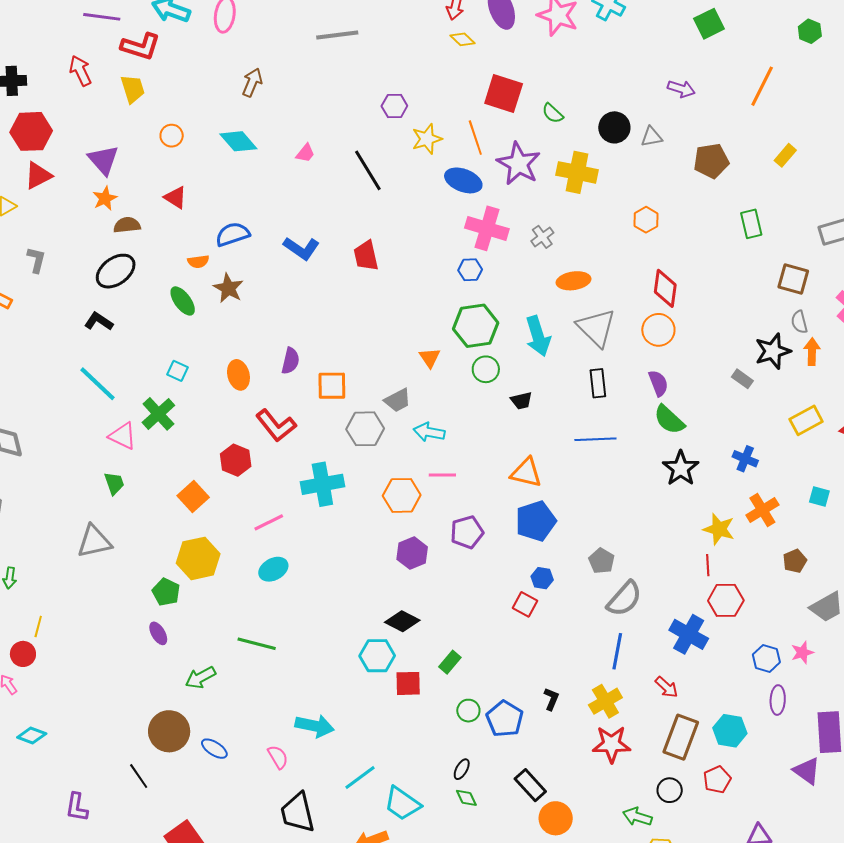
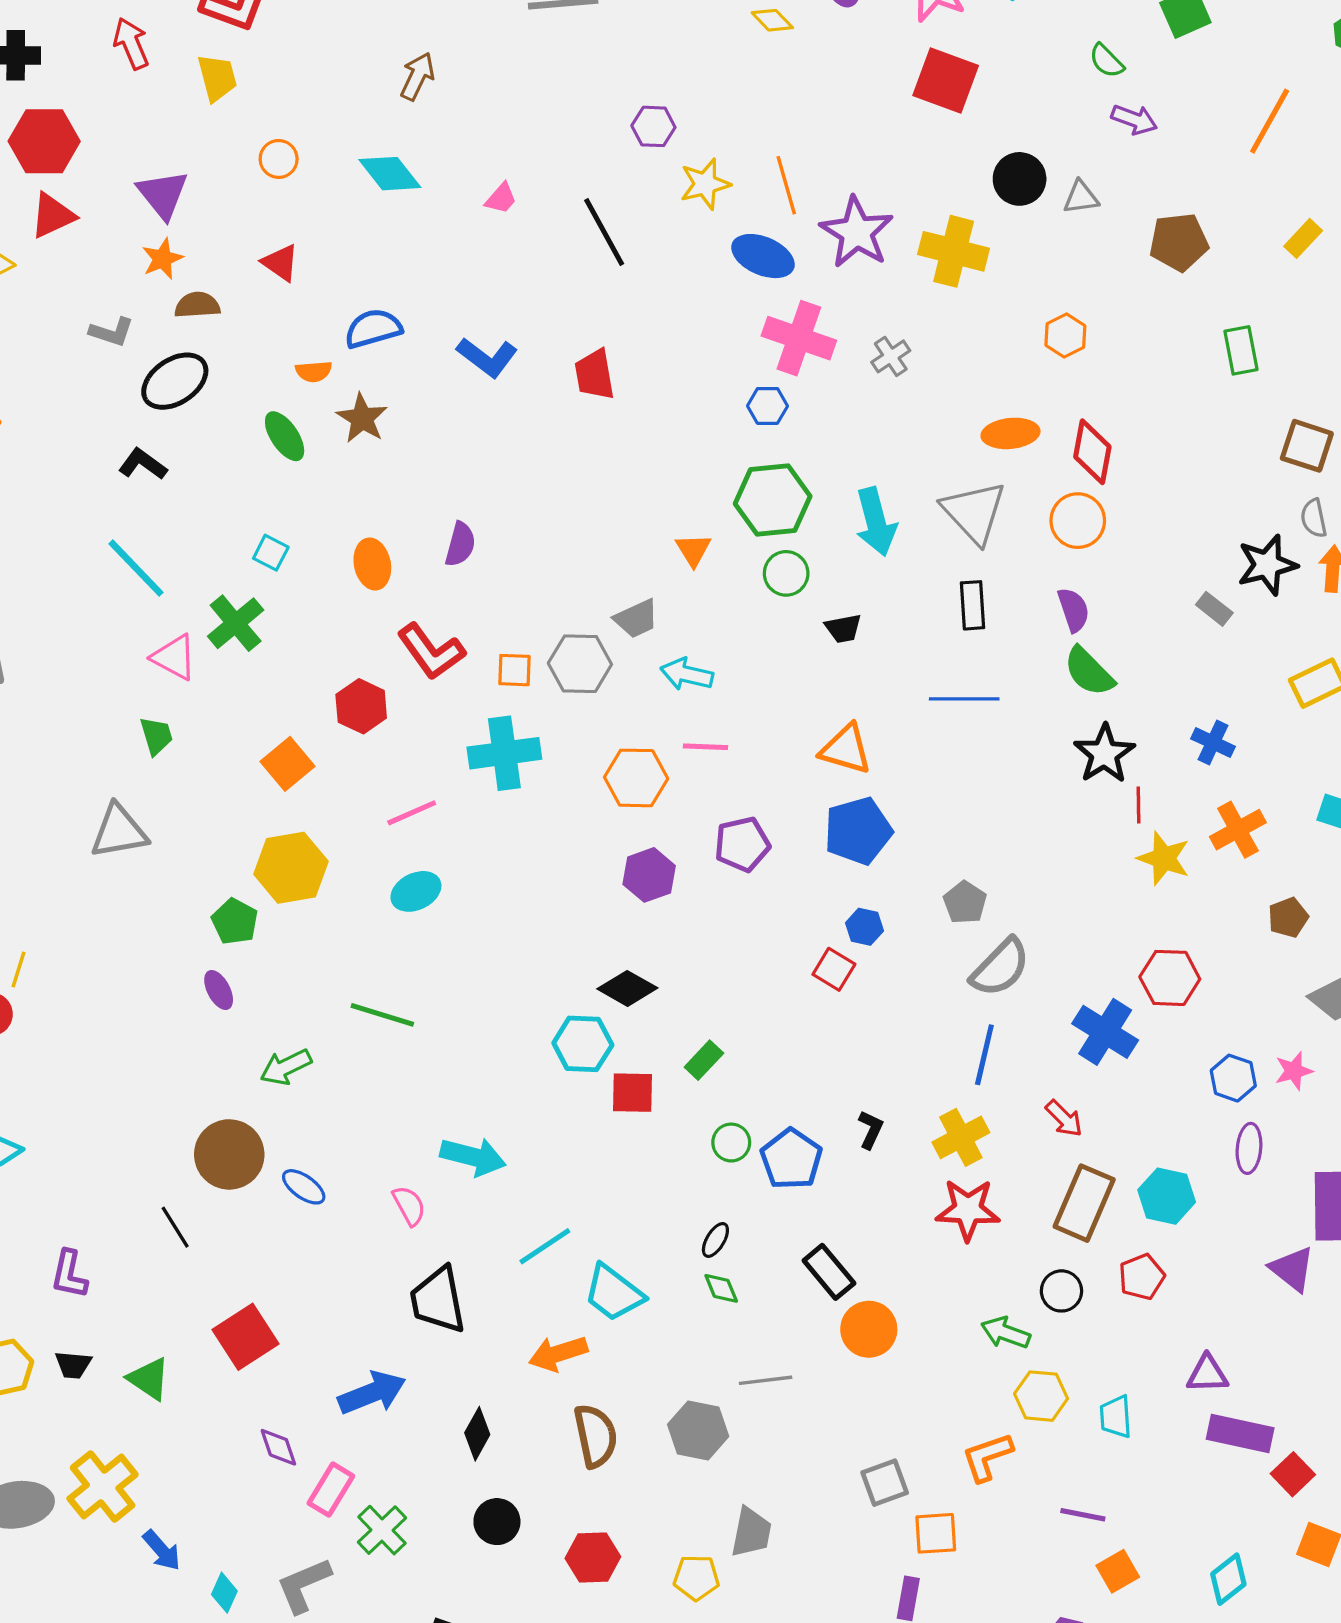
red square: (504, 93) -> (946, 81), moved
green semicircle: (553, 113) -> (1106, 61), moved
gray L-shape: (36, 260) -> (112, 332), moved, turned 92
orange ellipse: (574, 281) -> (1011, 433), moved
orange square: (332, 386) -> (515, 670), moved, size x0.7
red line: (708, 565) -> (1138, 805), moved

